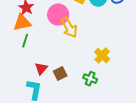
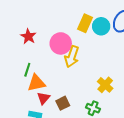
orange triangle: (22, 23) -> (36, 83), moved
yellow arrow: (69, 28) -> (72, 57), turned 50

